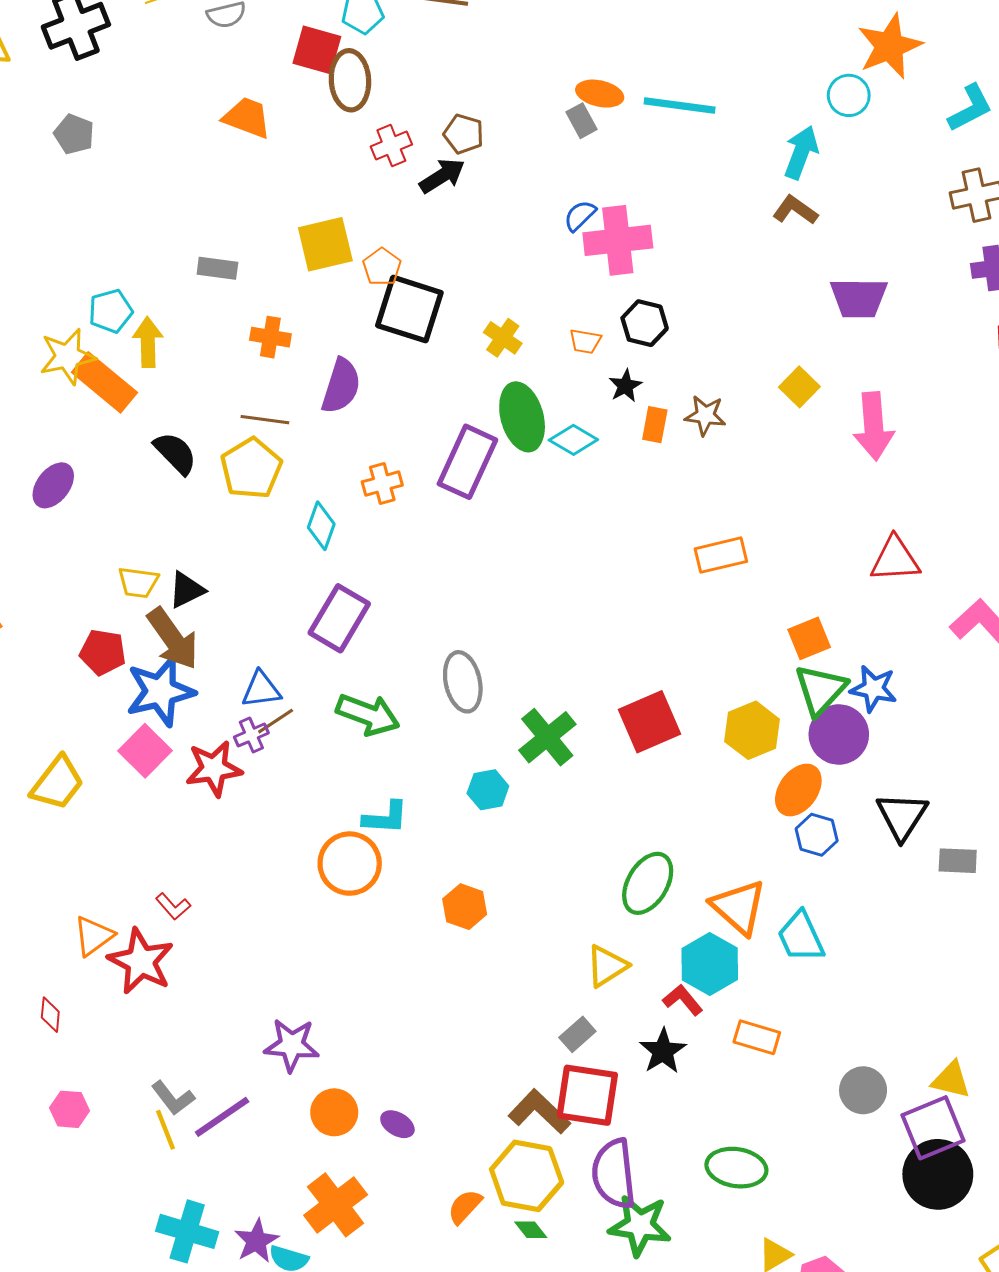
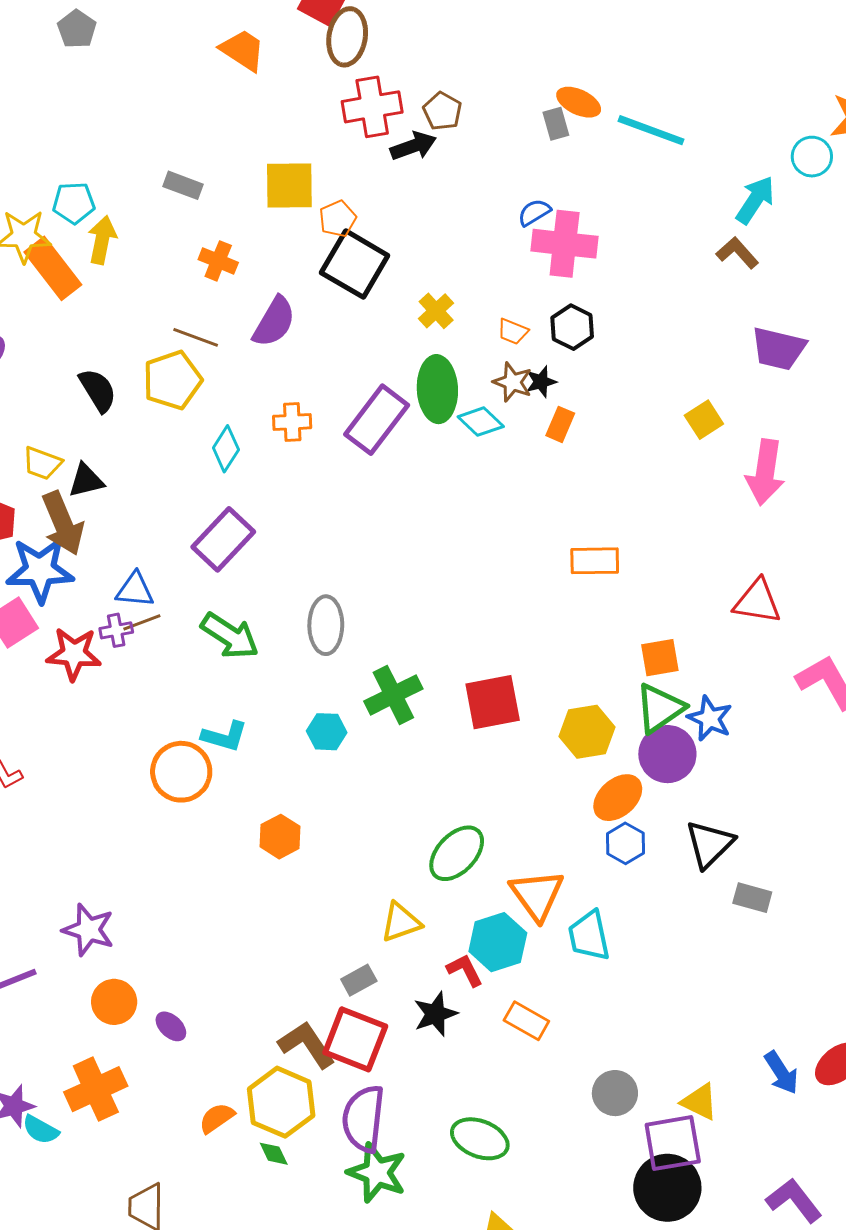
red cross: (391, 146) -> (372, 107), size x1.5
brown star: (705, 415) -> (513, 382), moved
black semicircle: (175, 453) -> (98, 390), moved

